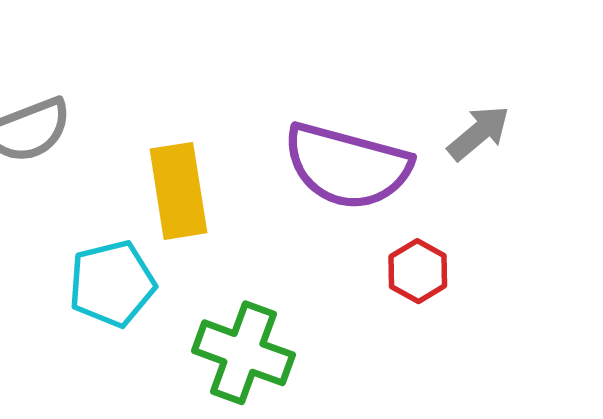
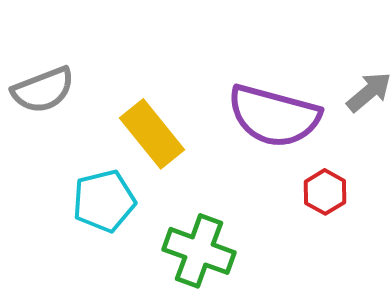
yellow rectangle: (178, 191) -> (152, 134), turned -30

